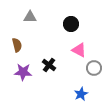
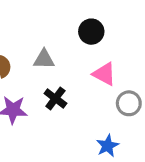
gray triangle: (30, 17) -> (44, 59), moved

